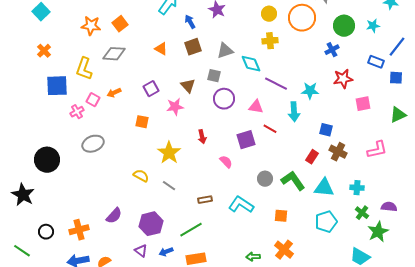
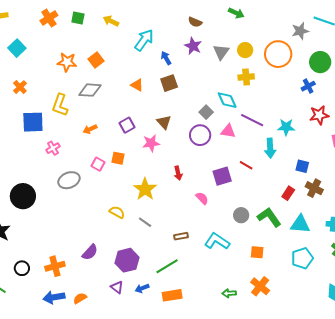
gray triangle: (225, 51) -> (221, 52), moved, turned -36
gray square: (214, 76) -> (206, 112), moved, turned 32
pink square: (93, 100) -> (98, 164), moved
pink triangle: (256, 107) -> (228, 131), moved

